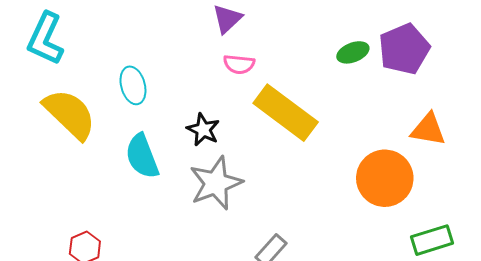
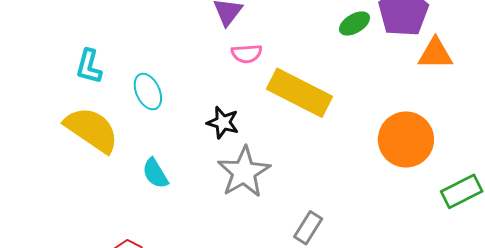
cyan L-shape: (45, 39) -> (89, 66), moved, size x0.7
orange triangle: (428, 129) -> (435, 54), moved
cyan semicircle: (142, 156) -> (155, 173), moved, size x0.7

